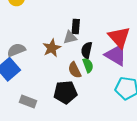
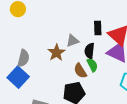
black rectangle: (76, 26) -> (98, 28), moved
gray semicircle: (16, 50) -> (23, 58), turned 132

